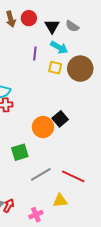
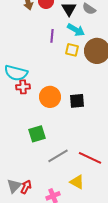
black square: (60, 119) -> (77, 101), turned 35
orange circle: (43, 127) -> (50, 97), moved
yellow triangle: (60, 201) -> (77, 182), turned 35

